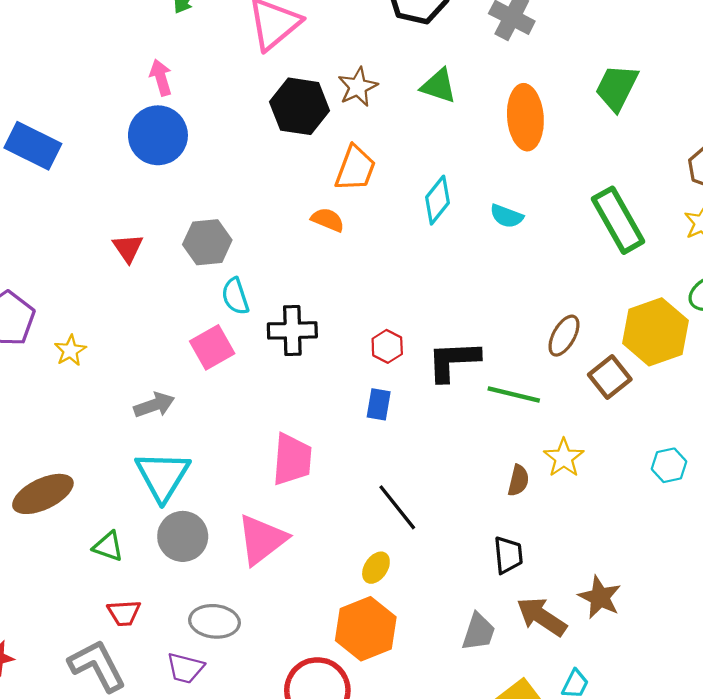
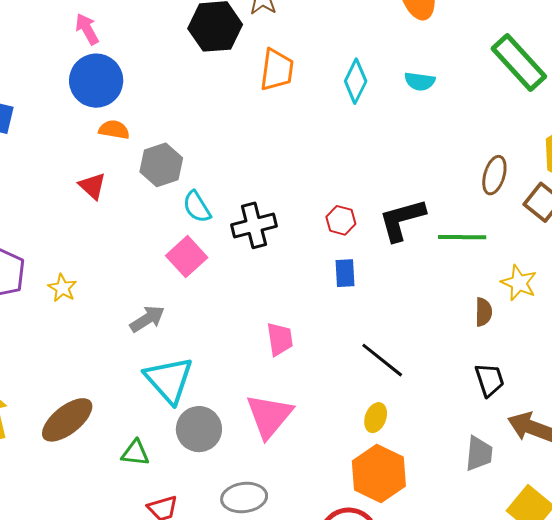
orange semicircle: (328, 220) -> (114, 130), moved
pink trapezoid: (292, 459) -> (280, 339), size x0.7

